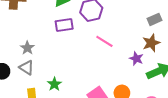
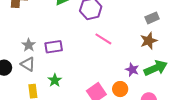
purple rectangle: (64, 25) -> (54, 47), moved
purple star: (136, 59) -> (132, 70), moved

